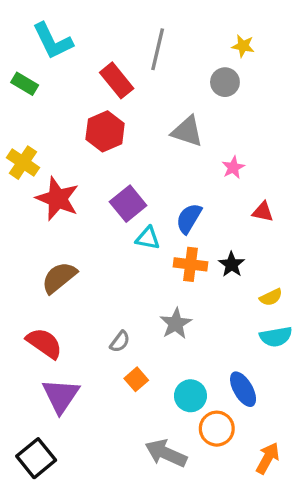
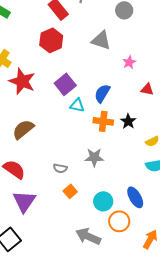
gray star: (176, 324) -> (94, 157), turned 30
gray semicircle: (120, 342) -> (60, 168), turned 64

